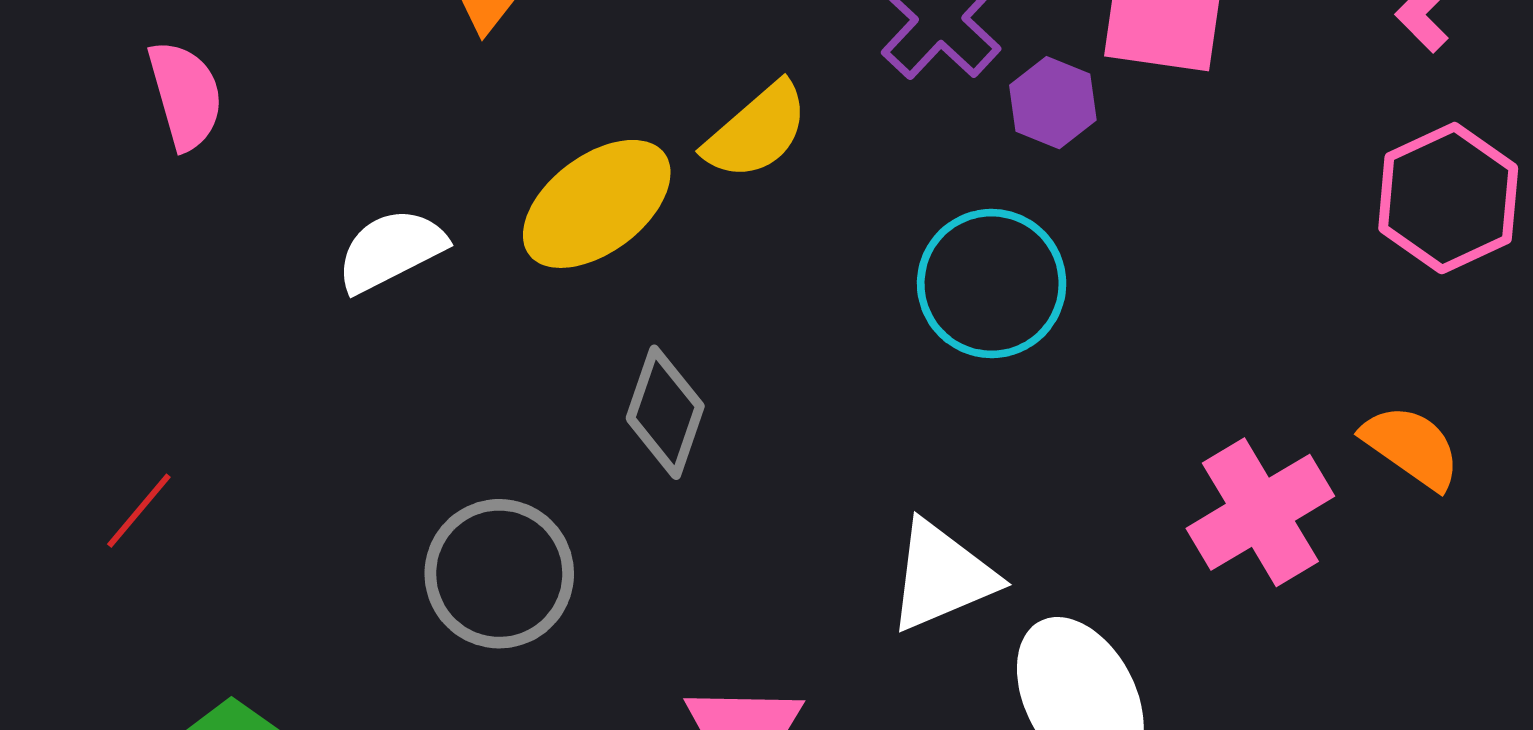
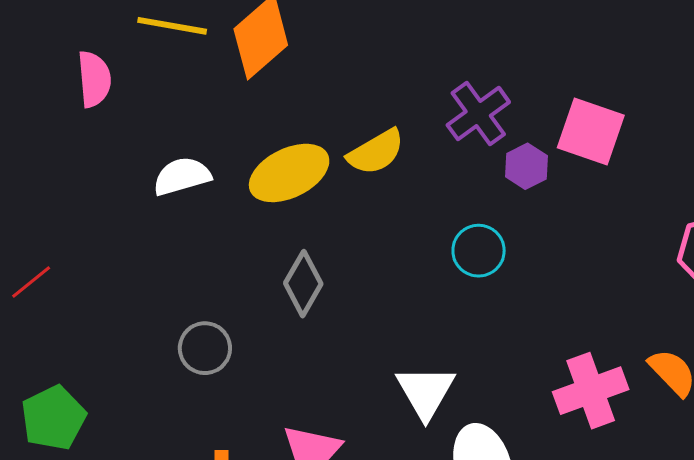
cyan circle: (992, 284) -> (479, 251), size x0.7
gray circle: (499, 574) -> (205, 348), size x0.7
white triangle: (942, 576) -> (426, 392), turned -48

